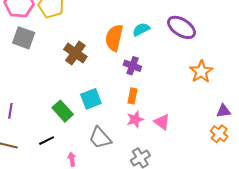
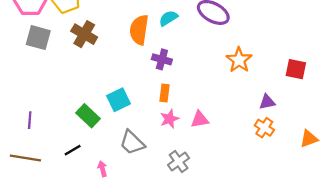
brown cross: (75, 53) -> (84, 34), moved
pink triangle: (162, 122) -> (200, 119), turned -42

